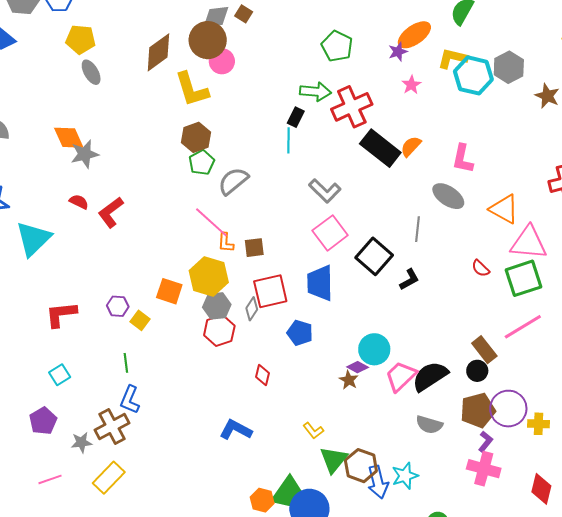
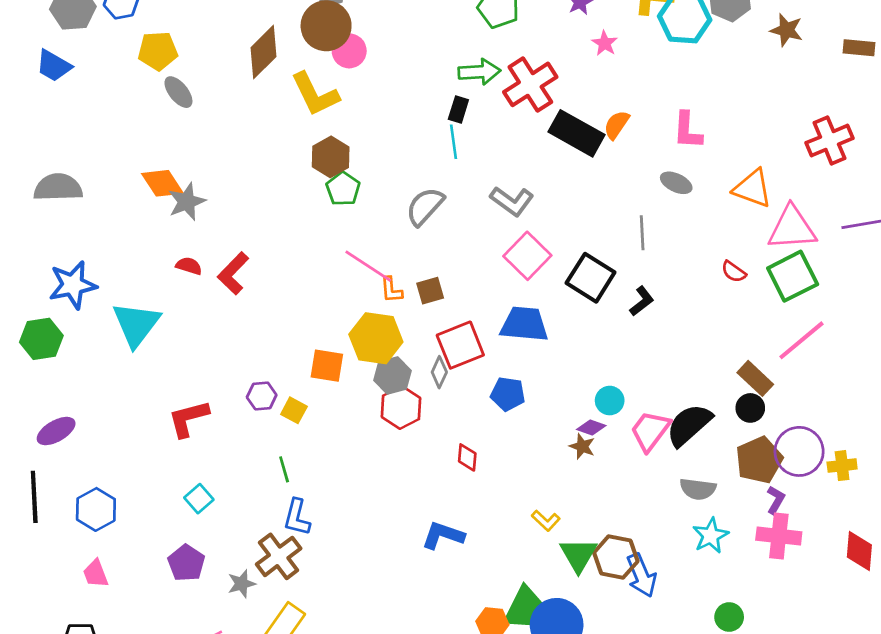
gray semicircle: (233, 181) -> (425, 206), moved
gray ellipse: (448, 196) -> (676, 183), size x0.7
blue trapezoid: (320, 283) -> (524, 324), turned 105
cyan circle: (374, 349) -> (610, 401), size x0.7
cyan star: (405, 476) -> (711, 536), moved

